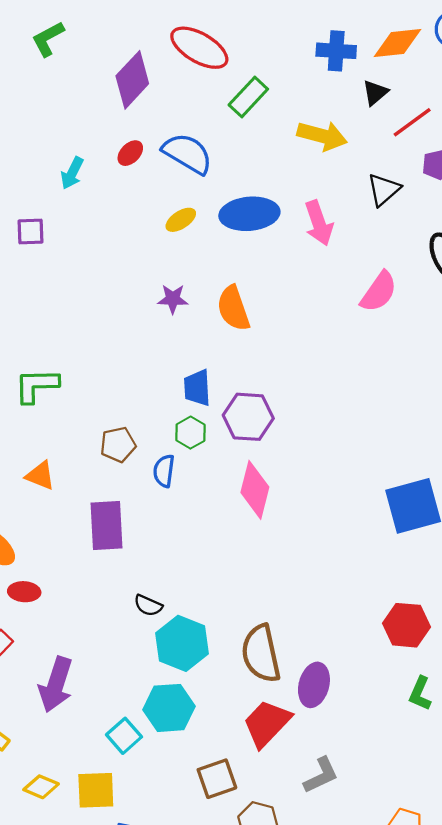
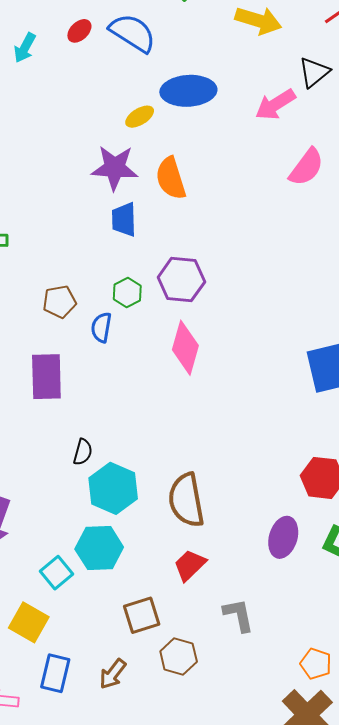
yellow ellipse: (181, 220) -> (140, 117), moved
pink arrow: (319, 223) -> (275, 104), moved, turned 75
purple star: (173, 299) -> (115, 168), size x1.6
blue trapezoid: (197, 388) -> (124, 219), moved
black semicircle: (148, 605) -> (83, 452), turned -100
purple ellipse: (314, 685) -> (283, 537), moved
red trapezoid: (267, 723) -> (190, 565), size x0.7
gray L-shape: (321, 775) -> (239, 615), turned -78
yellow square: (96, 790) -> (29, 622), turned 30

